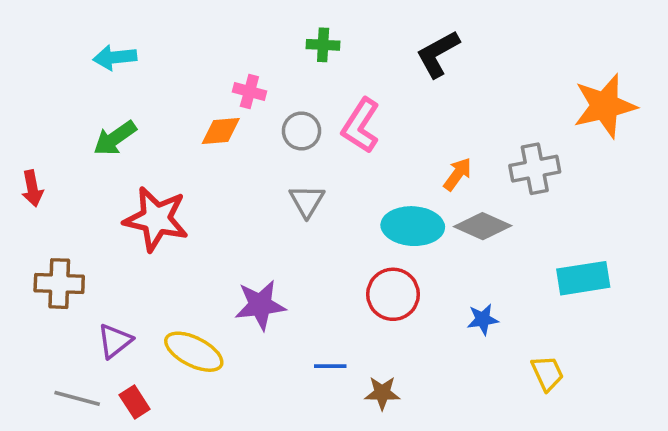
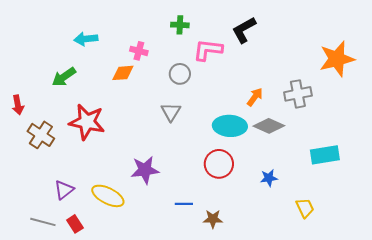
cyan arrow: (115, 57) -> (86, 39), moved
pink L-shape: (361, 126) -> (208, 50), moved, turned 64
gray circle: (301, 131) -> (180, 74), moved
brown cross: (59, 284) -> (41, 135), moved, turned 32

